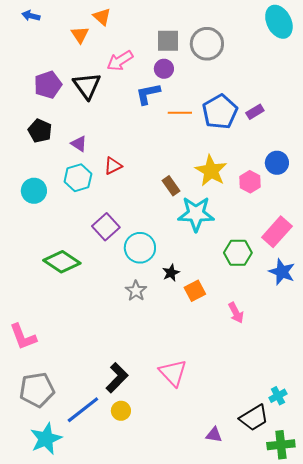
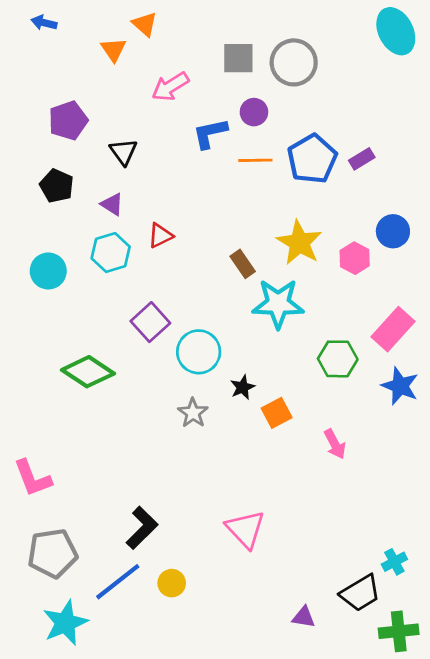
purple circle: (164, 69) -> (254, 112), moved
black triangle: (87, 86) -> (123, 152), moved, size x0.7
black L-shape: (117, 378) -> (142, 528), moved

